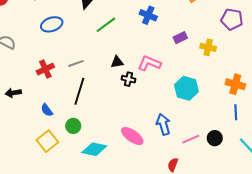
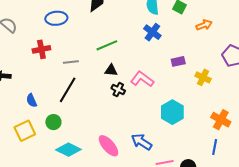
green line: (106, 25) -> (107, 45), moved
red cross: (45, 69) -> (41, 49), moved
blue arrow: (163, 124) -> (141, 142), turned -55

